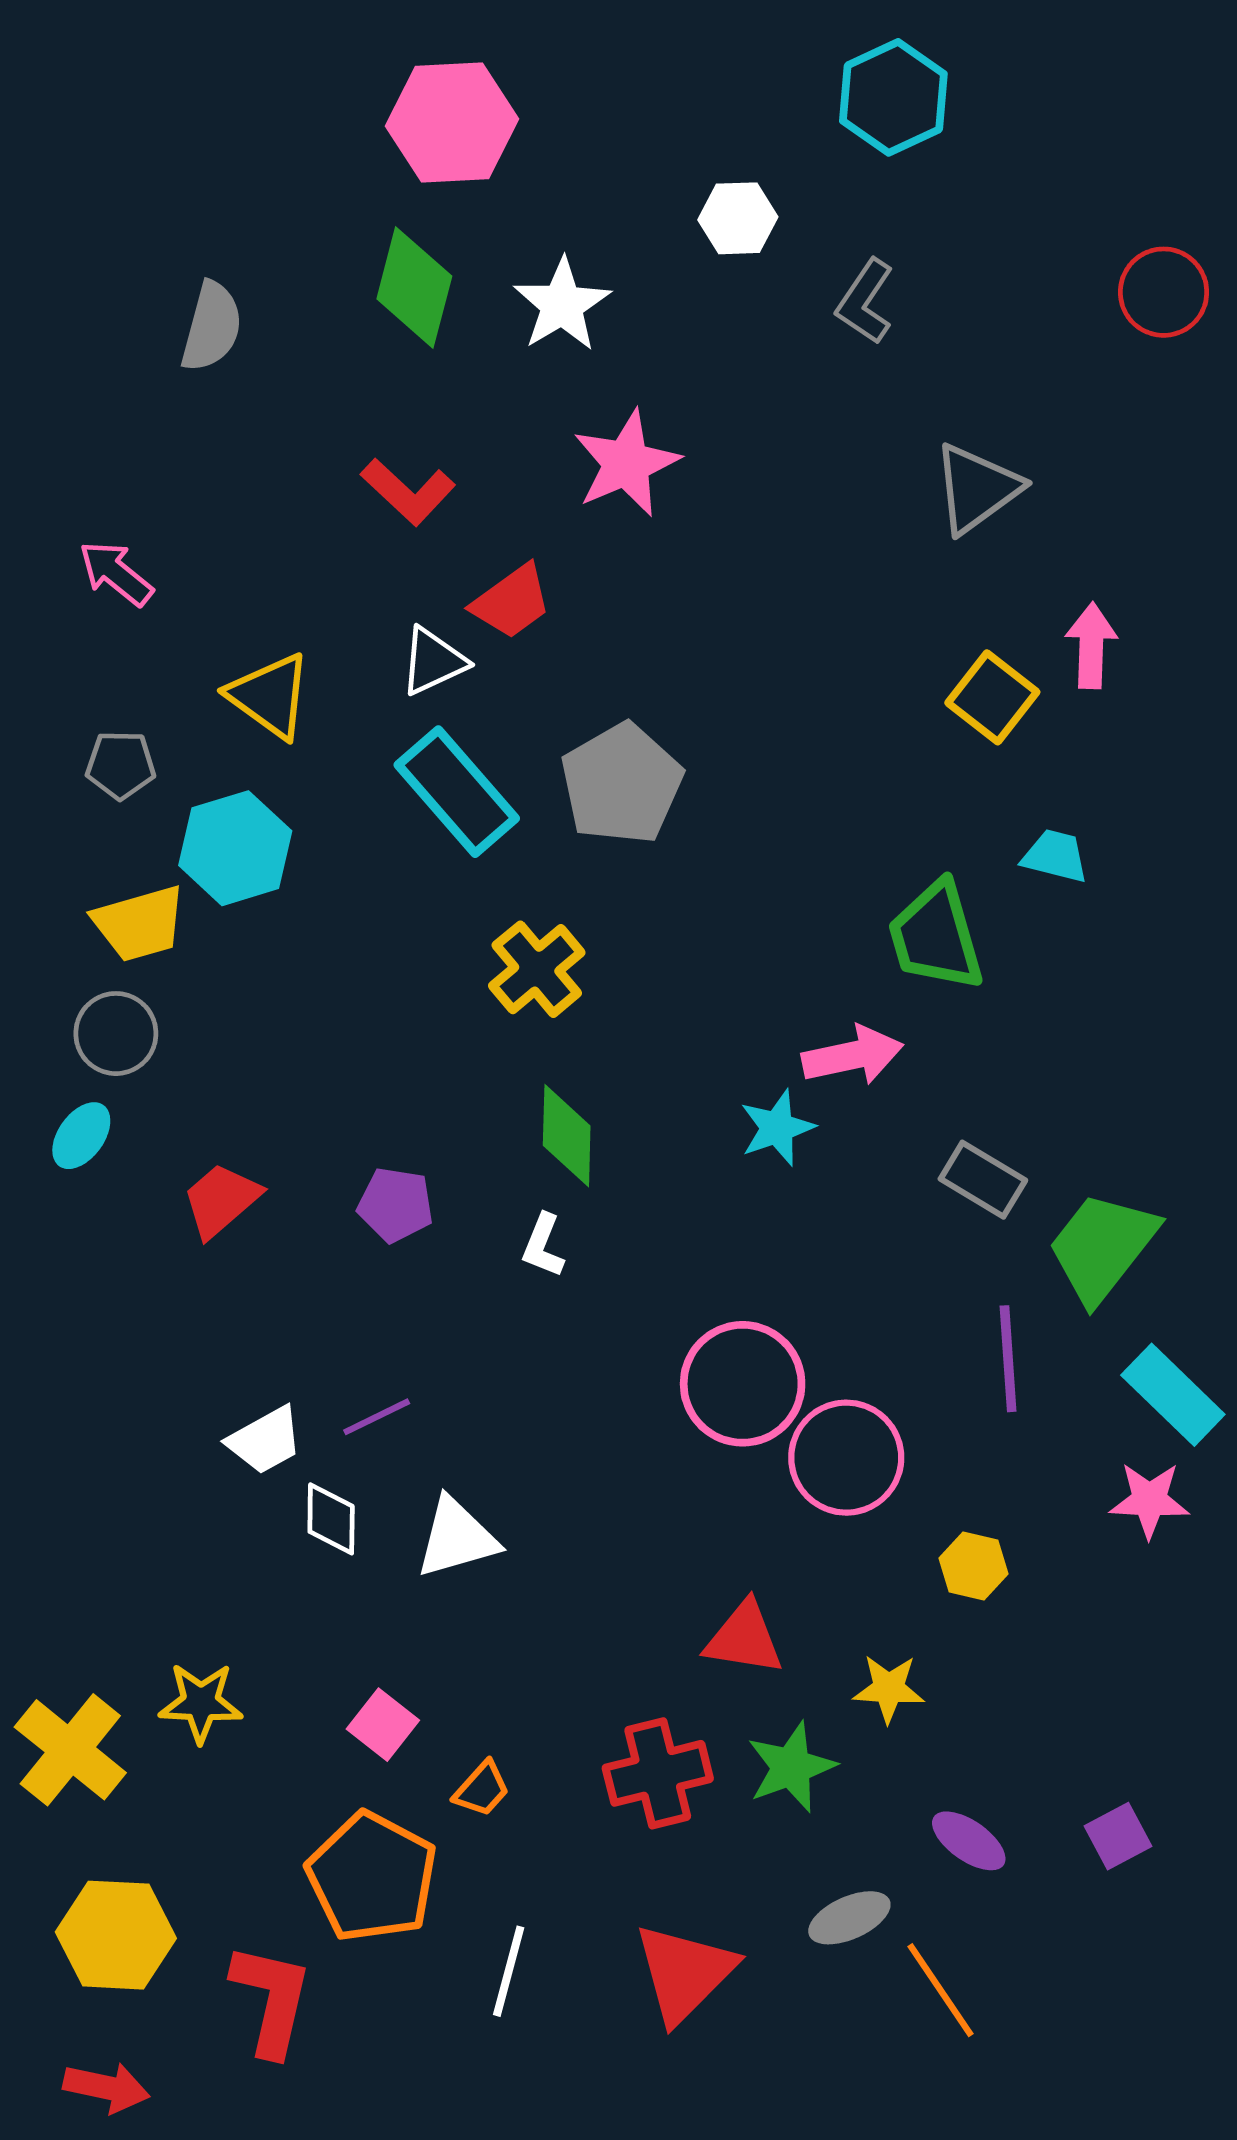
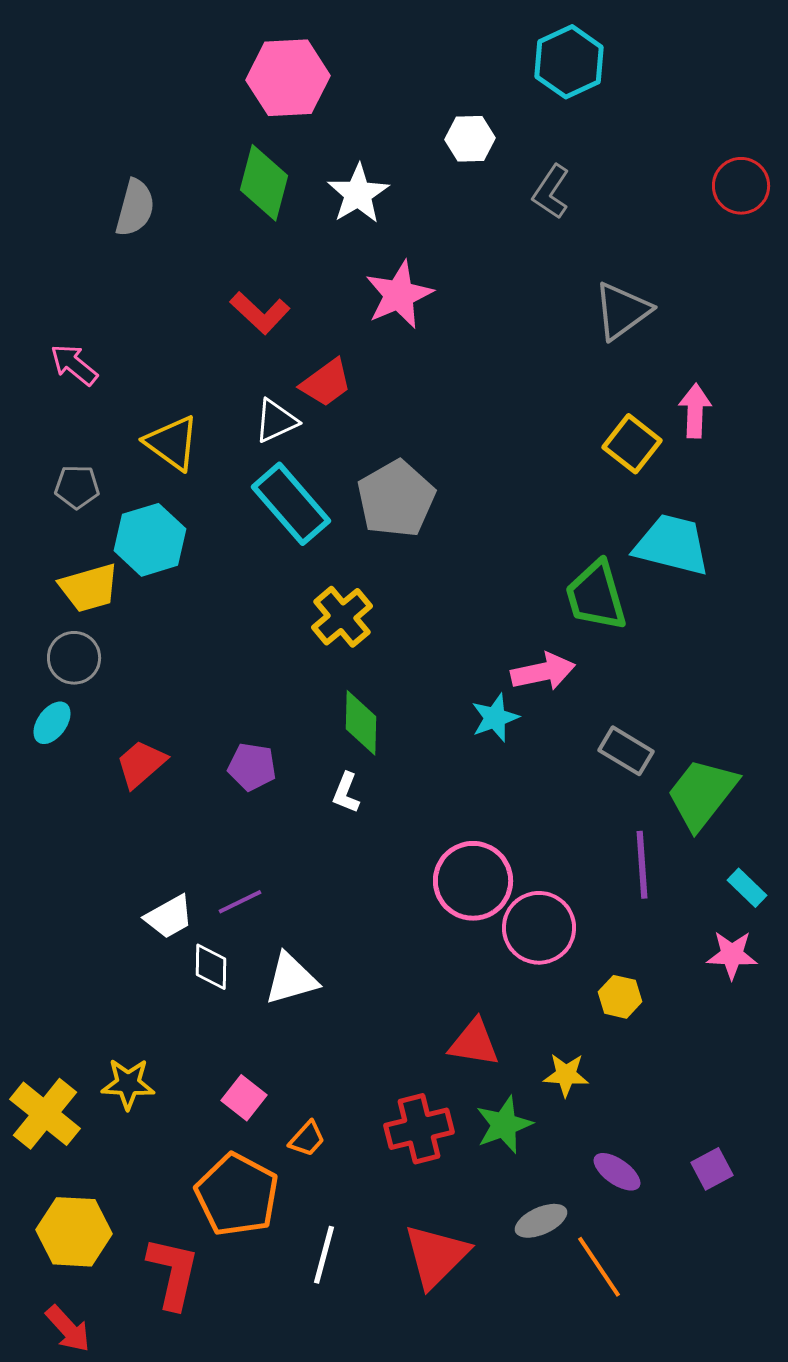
cyan trapezoid: (1055, 856) -> (672, 545), size x1.8
cyan rectangle: (1173, 1395) -> (747, 888), size x0.6
red arrow: (106, 2087) -> (68, 1329), turned 36

